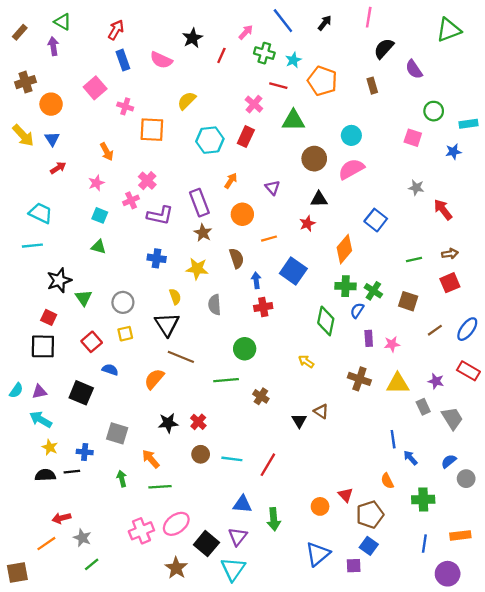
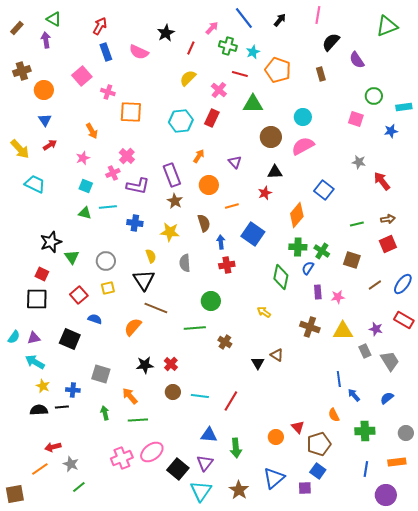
yellow semicircle: (187, 101) -> (188, 78), moved
yellow arrow: (23, 135) -> (20, 149), moved
cyan line: (32, 246) -> (108, 207), moved
gray circle: (466, 479) -> (406, 433), moved
brown star: (176, 568) -> (239, 490), moved

